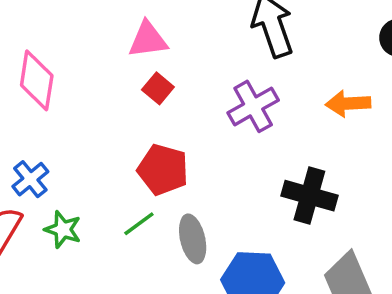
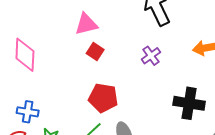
purple cross: (253, 106) -> (151, 56), size x0.7
blue cross: (30, 179) -> (28, 112), turned -35

